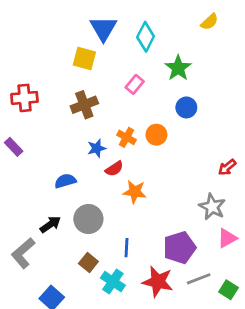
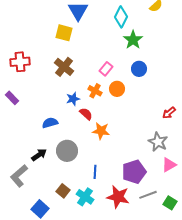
cyan diamond: (146, 37) -> (121, 17), moved
pink rectangle: (135, 84) -> (106, 69), moved
brown cross: (84, 105) -> (64, 67), turned -30
red semicircle: (114, 169) -> (86, 114), turned -104
brown square: (88, 263) -> (63, 191), moved

